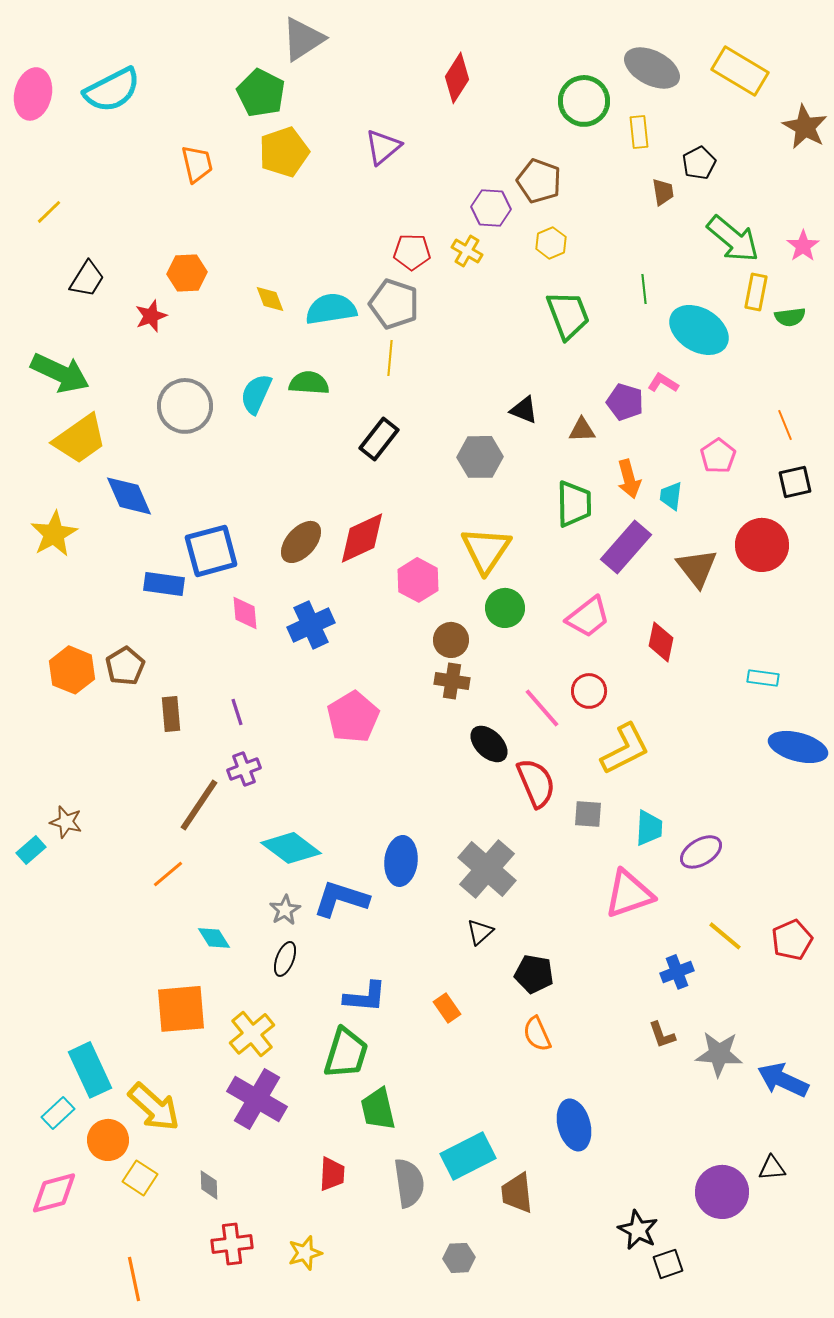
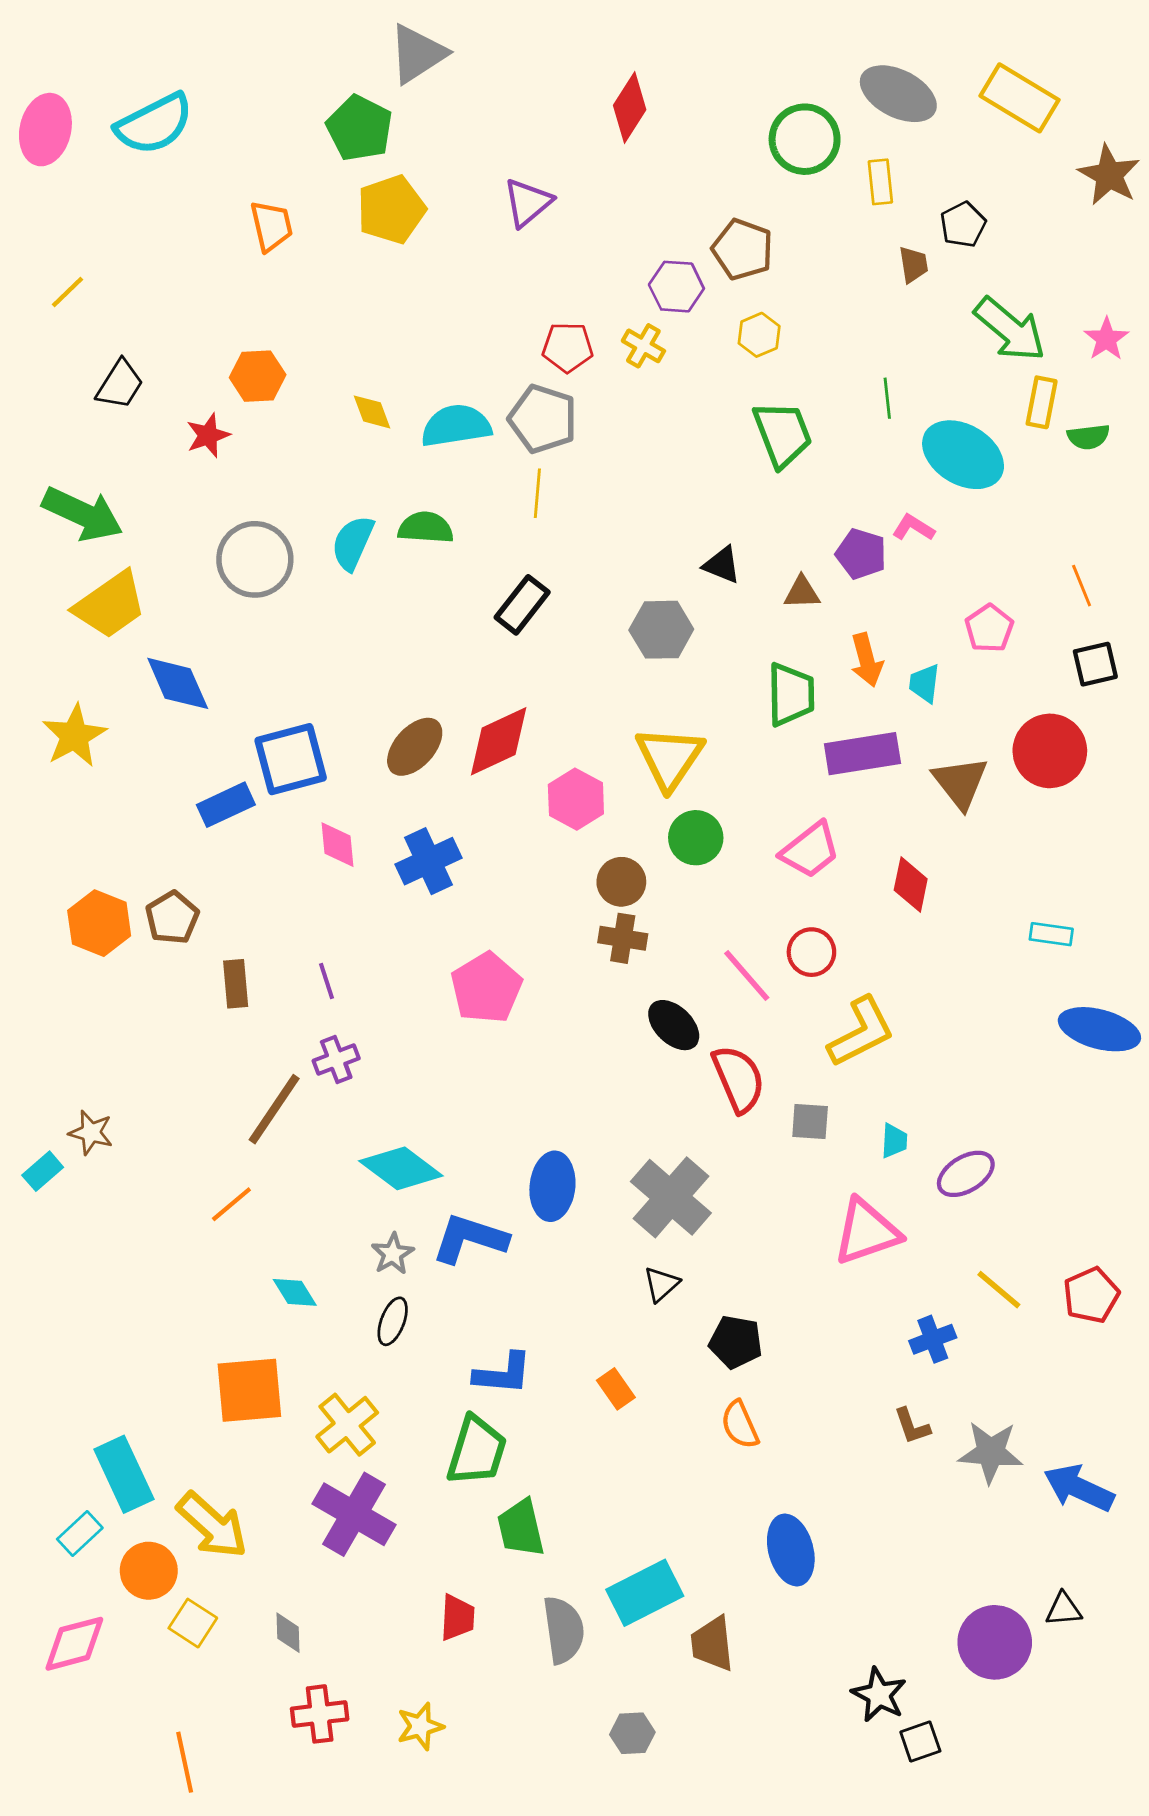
purple rectangle: (626, 547) -> (862, 754), turned 40
blue rectangle: (164, 584) -> (226, 805), turned -33
cyan trapezoid: (649, 828) -> (894, 1141), size x0.7

